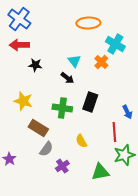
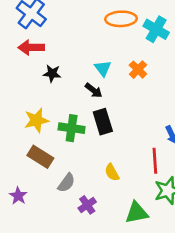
cyan cross: (115, 44) -> (156, 29), moved
yellow star: (23, 101) -> (36, 120), turned -30
black rectangle: (90, 102) -> (103, 122), moved, turned -36
green cross: (62, 108) -> (72, 128), moved
brown rectangle: (38, 128) -> (40, 157), moved

